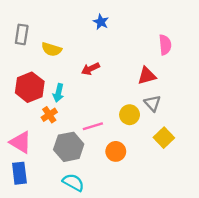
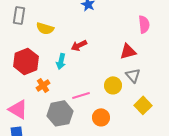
cyan arrow: (58, 93) -> (61, 61), moved

